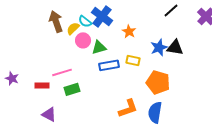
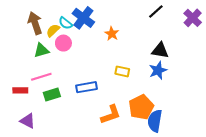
green triangle: (99, 47) -> (41, 50), moved
blue star: (159, 47) -> (158, 70), moved
yellow rectangle: (133, 60) -> (122, 71), moved
blue rectangle: (109, 65) -> (87, 87), moved
orange pentagon: (158, 82) -> (141, 107), moved, turned 30
blue semicircle: (155, 112) -> (155, 121), moved

